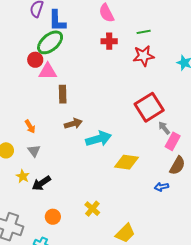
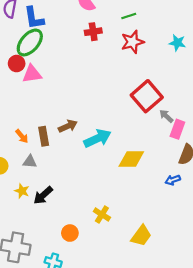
brown rectangle: (63, 94) -> (44, 136), moved
gray triangle: (34, 151) -> (30, 162), turned -40
orange circle: (53, 217) -> (70, 233), moved

